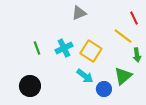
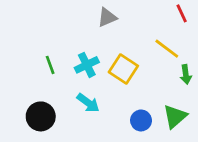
red line: (134, 18) -> (182, 13), moved
cyan arrow: (85, 76) -> (88, 103), moved
green triangle: (123, 76) -> (175, 116), moved

